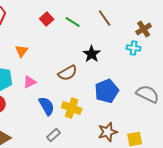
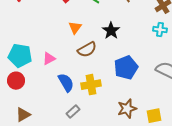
cyan cross: (134, 48) -> (160, 30), moved
orange triangle: (22, 51) -> (75, 28), moved
yellow cross: (72, 108) -> (91, 85), turned -30

